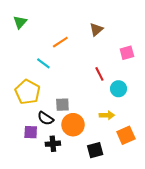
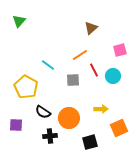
orange line: (60, 42) -> (80, 55), moved
cyan line: (43, 63) -> (48, 65), moved
cyan circle: (118, 89) -> (113, 76), moved
gray square: (62, 105) -> (73, 80), moved
purple square: (31, 132) -> (16, 125), moved

